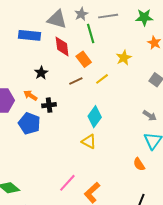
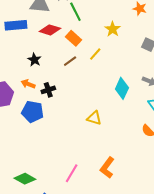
red diamond: (62, 47) -> (50, 30), turned -55
cyan diamond: (95, 117) -> (122, 88), moved
pink line: (67, 183) -> (72, 173), moved

